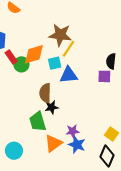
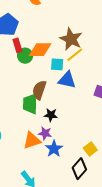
black star: (52, 107) -> (51, 115), moved
green trapezoid: (38, 122) -> (30, 104), moved
purple star: (73, 131) -> (45, 133), moved

